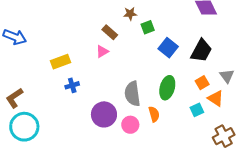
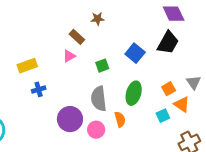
green square: (148, 27) -> (102, 66), moved
black trapezoid: (201, 51) -> (168, 43), moved

